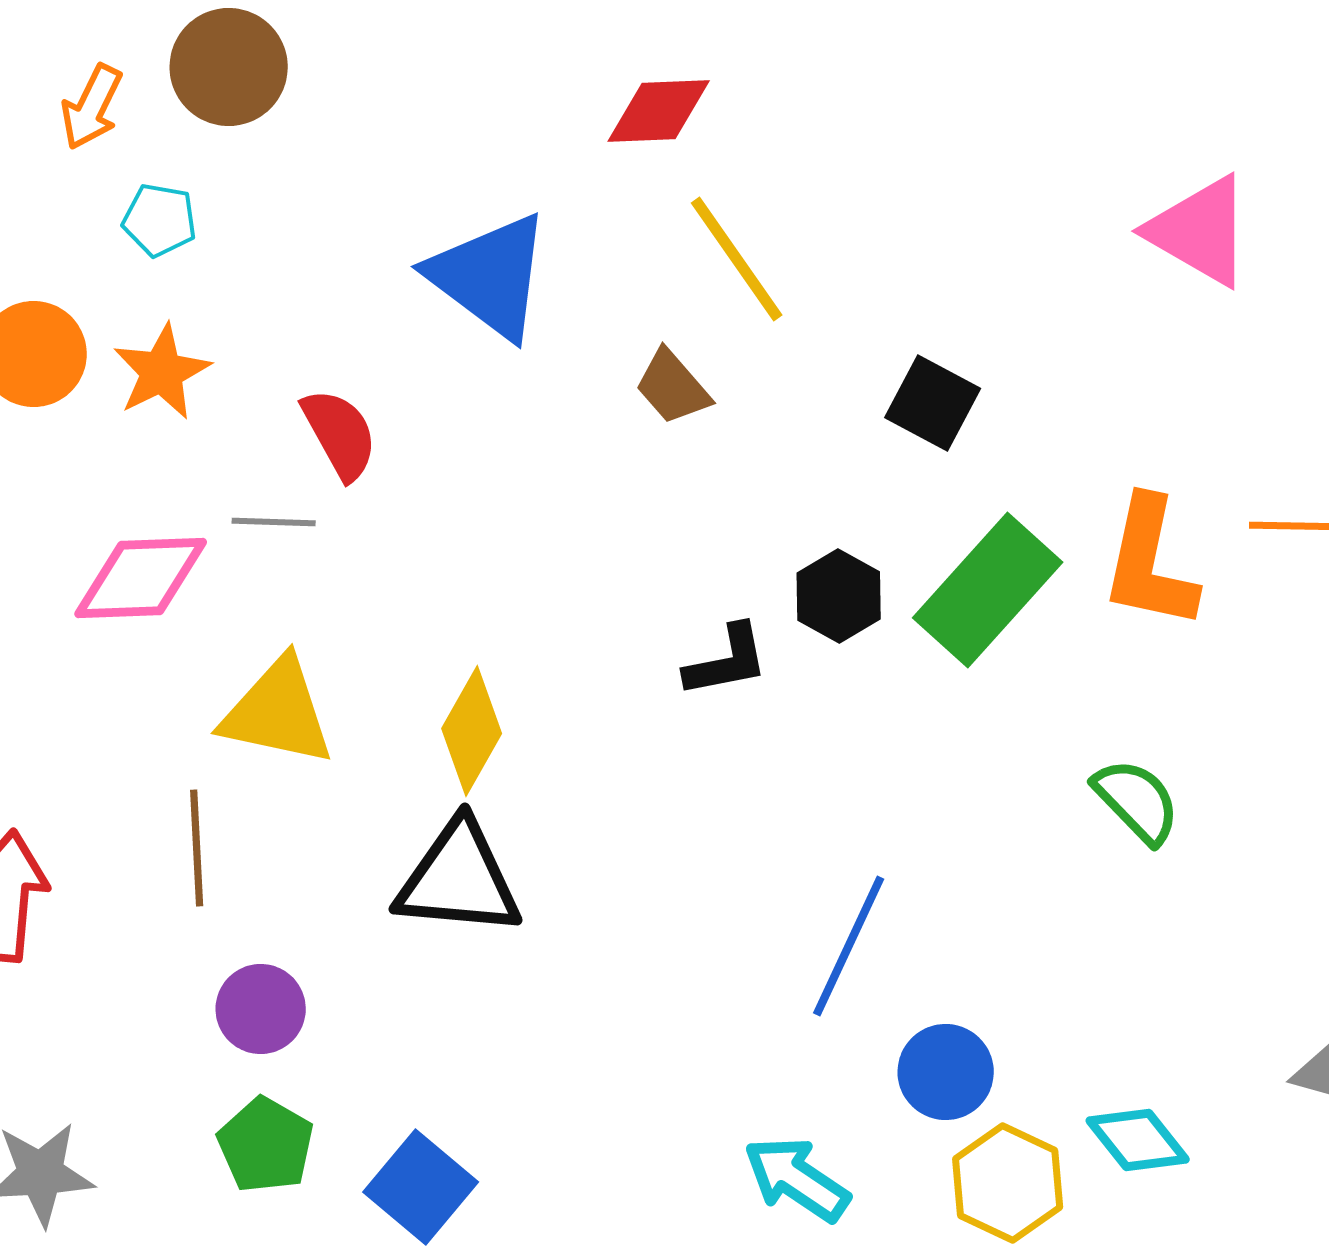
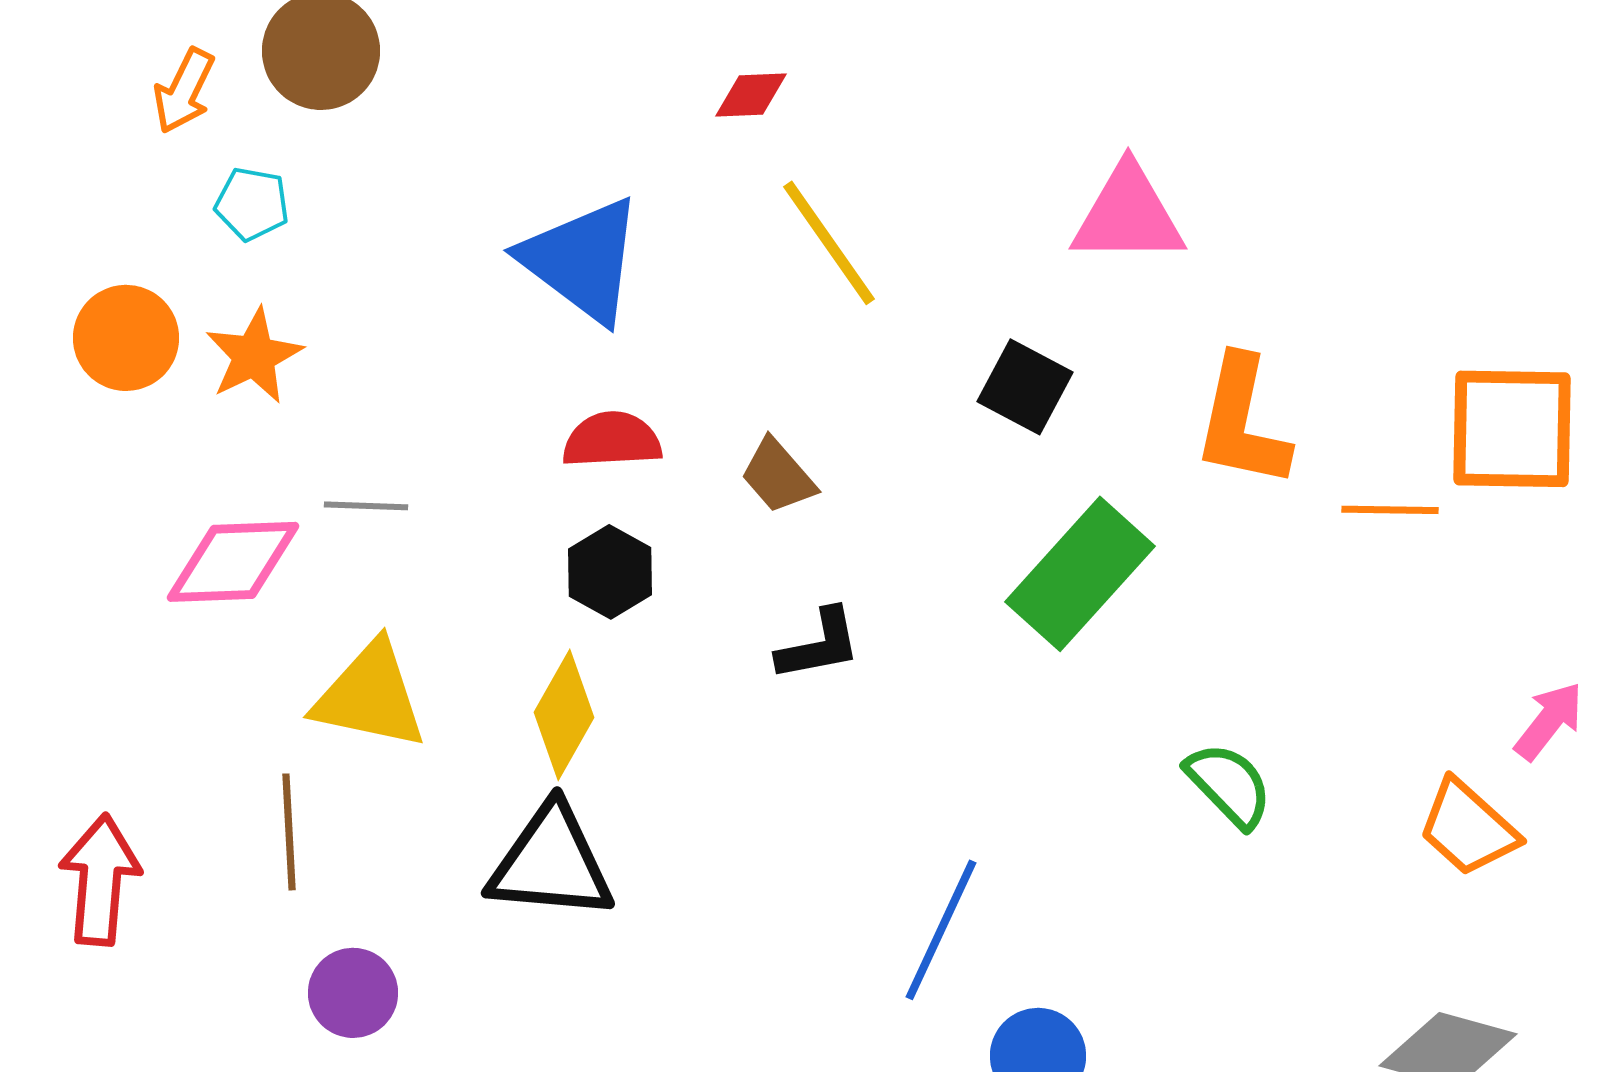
red diamond: (659, 111) -> (751, 95), size x0.7
pink triangle: (1200, 231) -> (1128, 215), moved, turned -30
brown trapezoid: (673, 387) -> (778, 476), moved
red semicircle: (340, 434) -> (612, 440), moved, turned -64
orange L-shape: (1150, 563) -> (1242, 422), moved
black hexagon: (839, 596) -> (610, 572), moved

